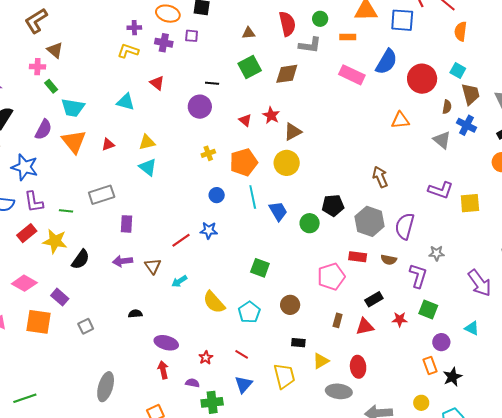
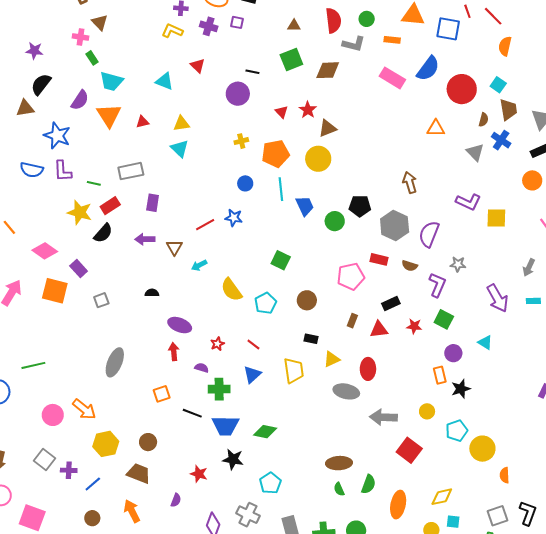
red rectangle: (27, 233) -> (110, 206), moved

